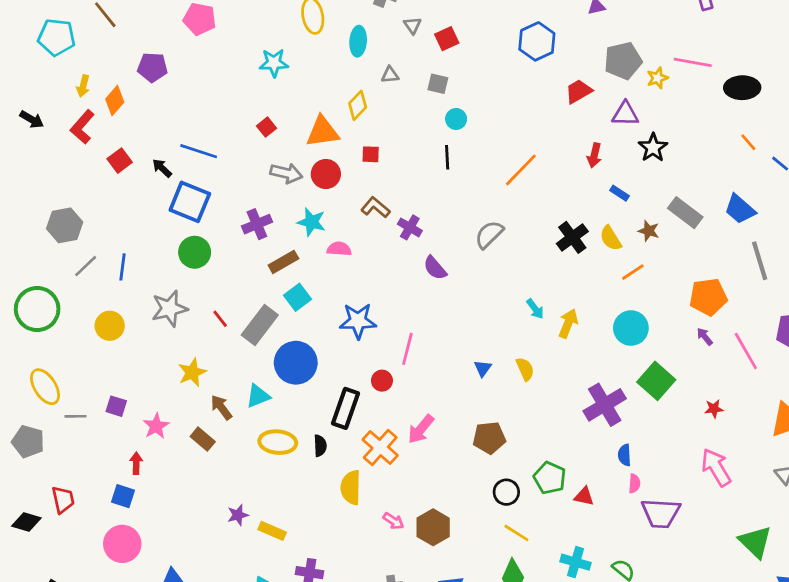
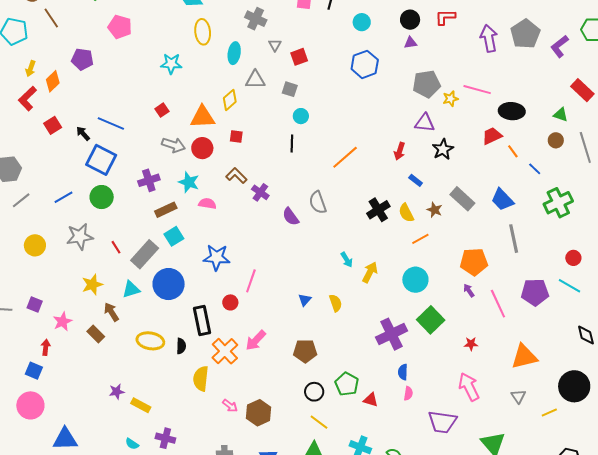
gray triangle: (390, 75) -> (255, 80), size x1.5
red trapezoid: (578, 91) -> (492, 136), moved
gray semicircle: (489, 234) -> (318, 202), turned -70
blue line: (122, 267) -> (63, 197), moved, turned 48
purple semicircle: (435, 268) -> (291, 217), moved
cyan triangle: (258, 396) -> (131, 289), moved
black rectangle: (346, 408) -> (202, 321), turned -36
purple trapezoid: (661, 513) -> (442, 422), moved

